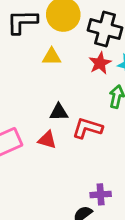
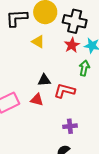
yellow triangle: (52, 57) -> (38, 42), turned 32
purple cross: (101, 194) -> (70, 126), moved

